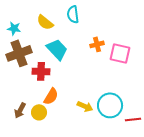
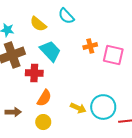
cyan semicircle: (73, 14) -> (66, 16), turned -36
brown arrow: (20, 110) -> (13, 112), turned -119
yellow circle: (39, 112) -> (43, 122), moved

